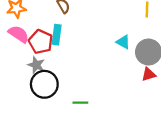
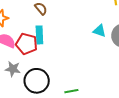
gray star: (36, 65) -> (13, 69), moved

